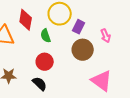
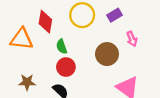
purple rectangle: (79, 27) -> (115, 15), moved, turned 32
green semicircle: (46, 36) -> (62, 46), moved

